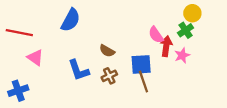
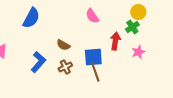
pink semicircle: (156, 35) -> (92, 16), moved
pink star: (182, 55) -> (138, 52), moved
blue L-shape: (79, 70) -> (38, 62), turned -120

